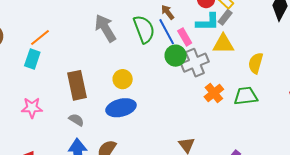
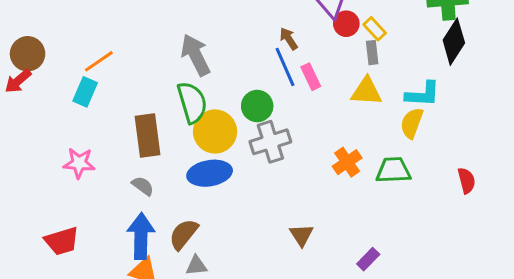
gray rectangle: (225, 17) -> (372, 53), turned -49
cyan L-shape: (208, 22) -> (423, 94), moved
green semicircle: (144, 29) -> (192, 102), moved
green circle: (176, 56) -> (257, 106), moved
gray cross: (195, 63) -> (270, 142), moved
yellow circle: (123, 79) -> (215, 132), size x1.5

